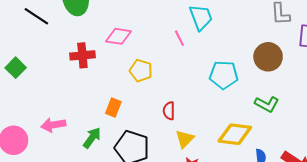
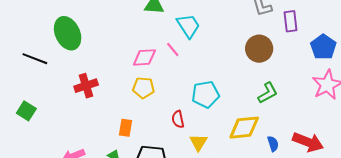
pink diamond: (118, 36) -> (144, 57), moved
cyan pentagon: (224, 75) -> (206, 94), moved
green L-shape: (267, 104) -> (268, 93), turned -45

